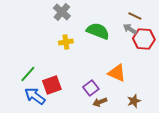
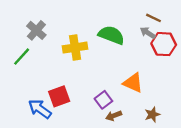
gray cross: (62, 12) -> (36, 30), moved
yellow cross: (66, 42) -> (75, 48), size x1.5
green line: (28, 74) -> (22, 57), moved

